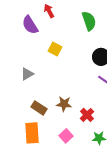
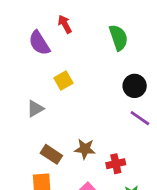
yellow square: (55, 49) -> (63, 81), moved, turned 32
red cross: (87, 115) -> (116, 164), turned 32

